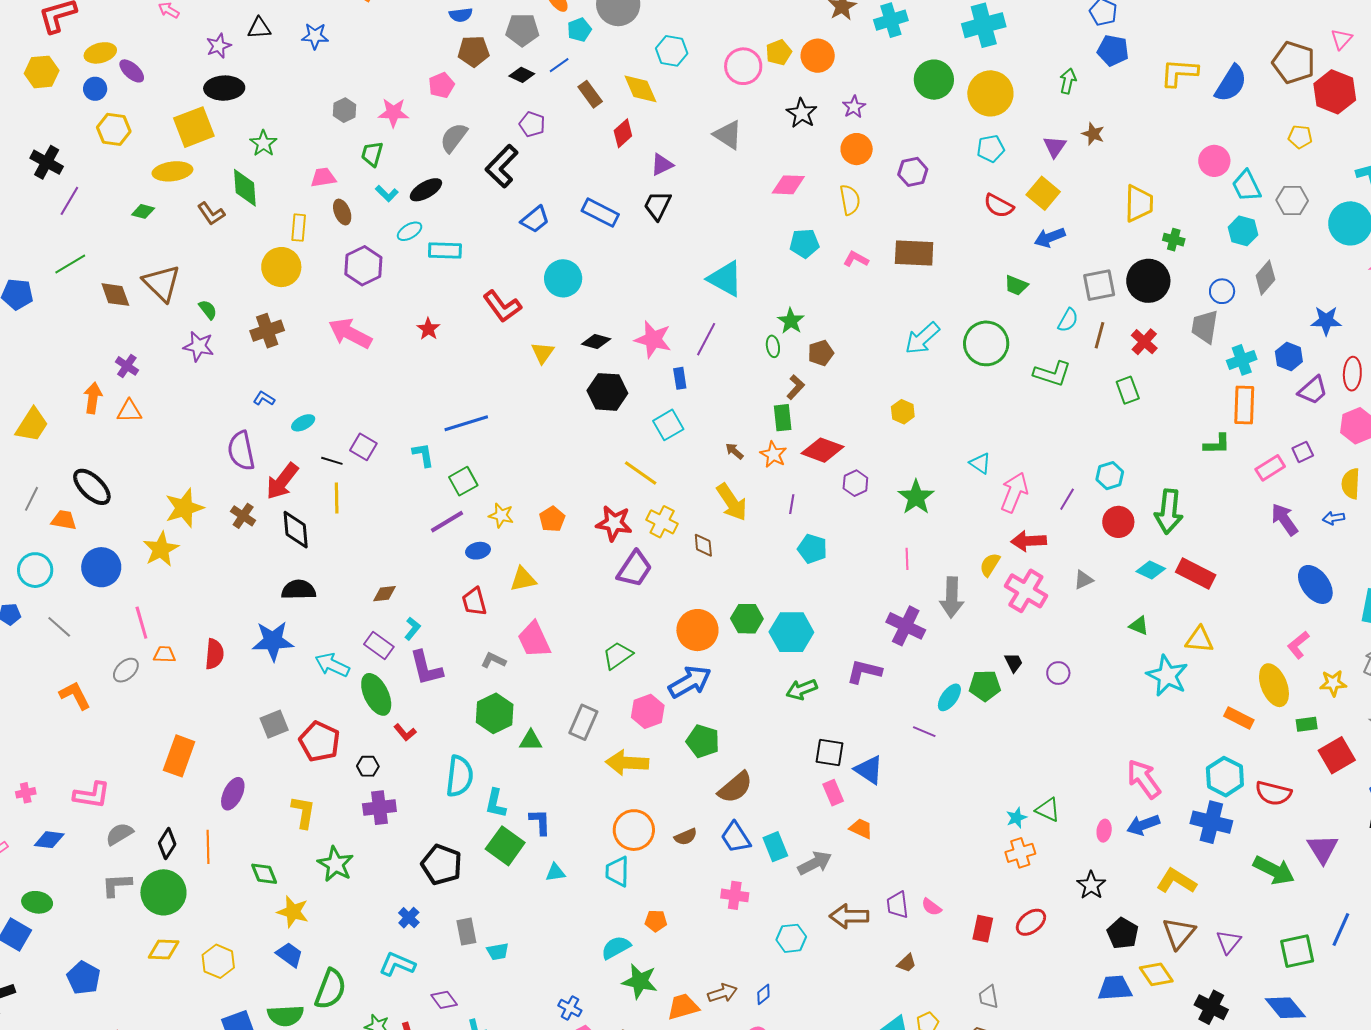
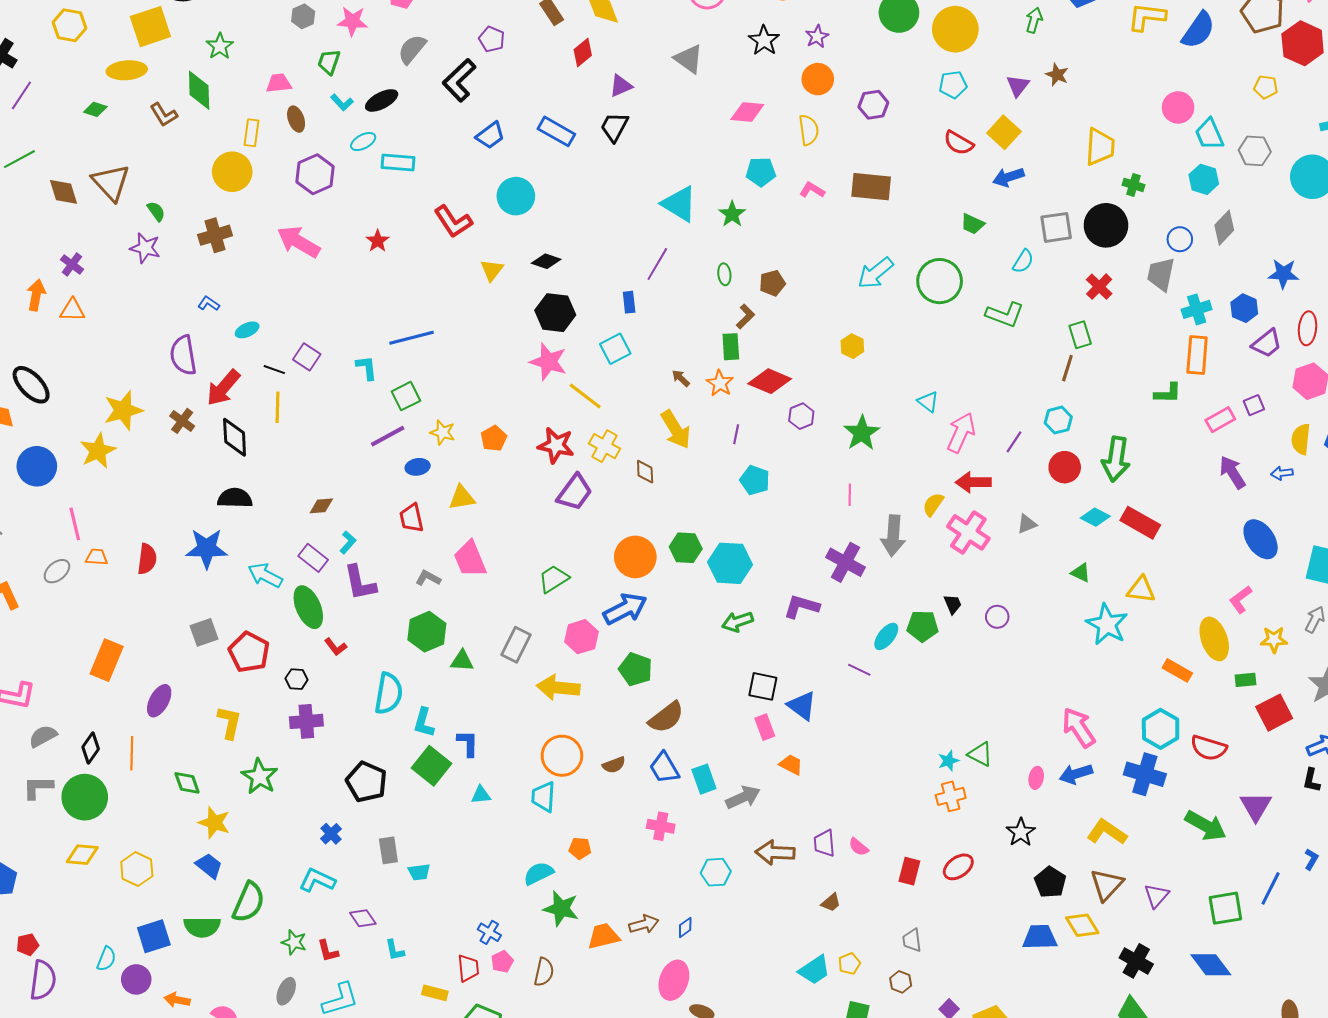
green star: (791, 321) -> (732, 214), moved
brown line: (1099, 335) -> (1067, 368), moved
pink star: (653, 339) -> (548, 362), moved

